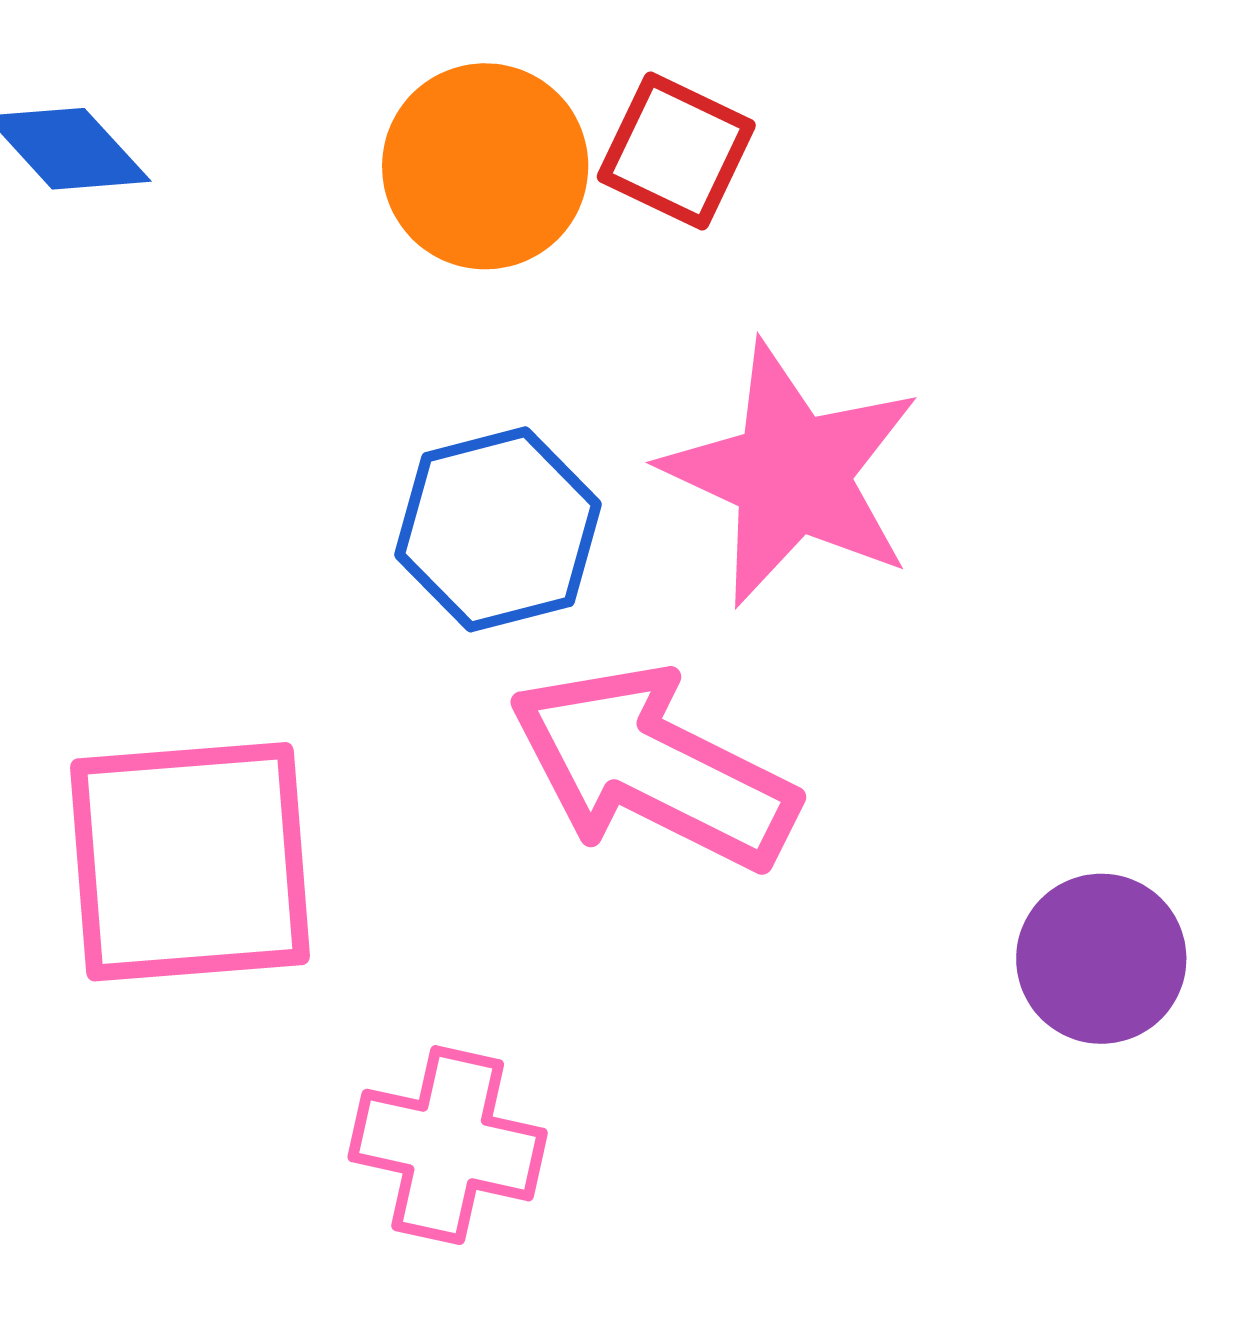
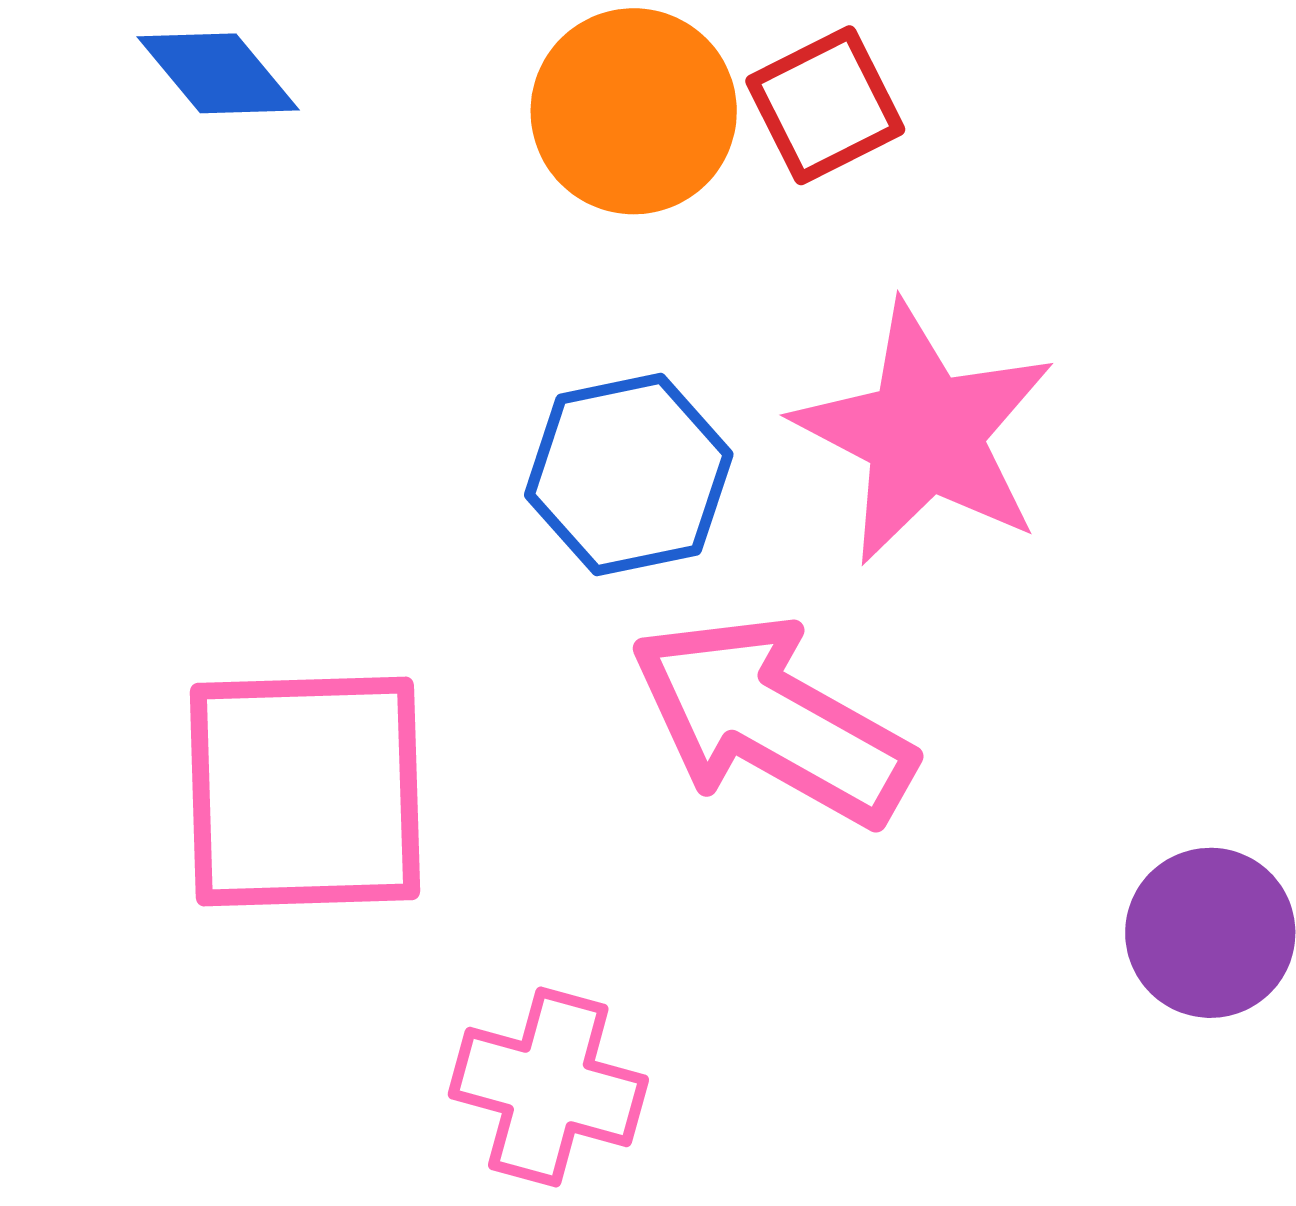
red square: (676, 151) -> (825, 105), turned 35

